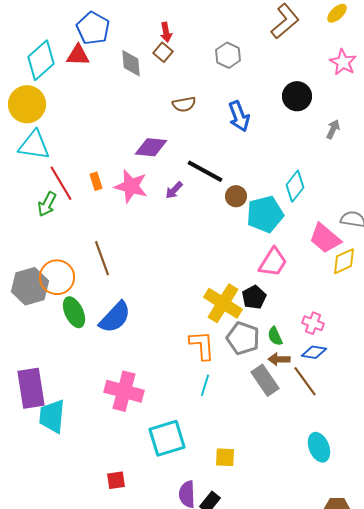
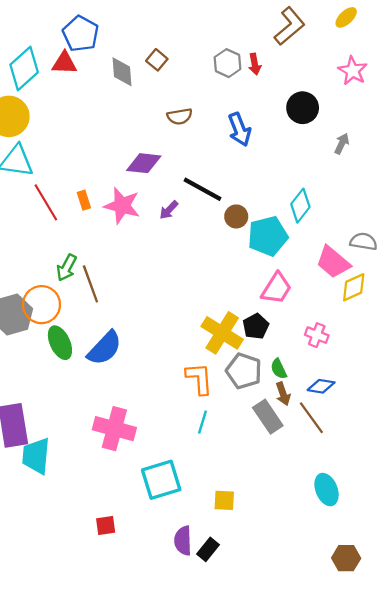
red arrow: (166, 32) -> (255, 64), moved
green arrow: (47, 204) -> (67, 268), moved
pink cross: (313, 323) -> (317, 335), moved
brown arrow: (279, 359) -> (283, 394), turned -110

